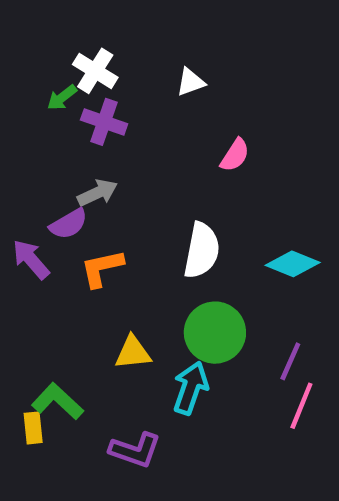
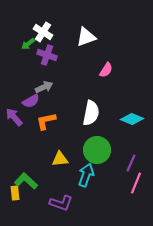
white triangle: (191, 82) -> (86, 37), size x1.5

